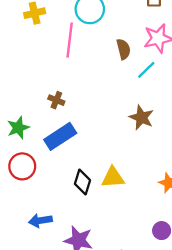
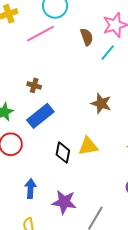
pink line: (70, 40) -> (40, 34), turned 60
brown star: (141, 117) -> (101, 103), moved
blue arrow: (40, 221) -> (30, 189), turned 108

